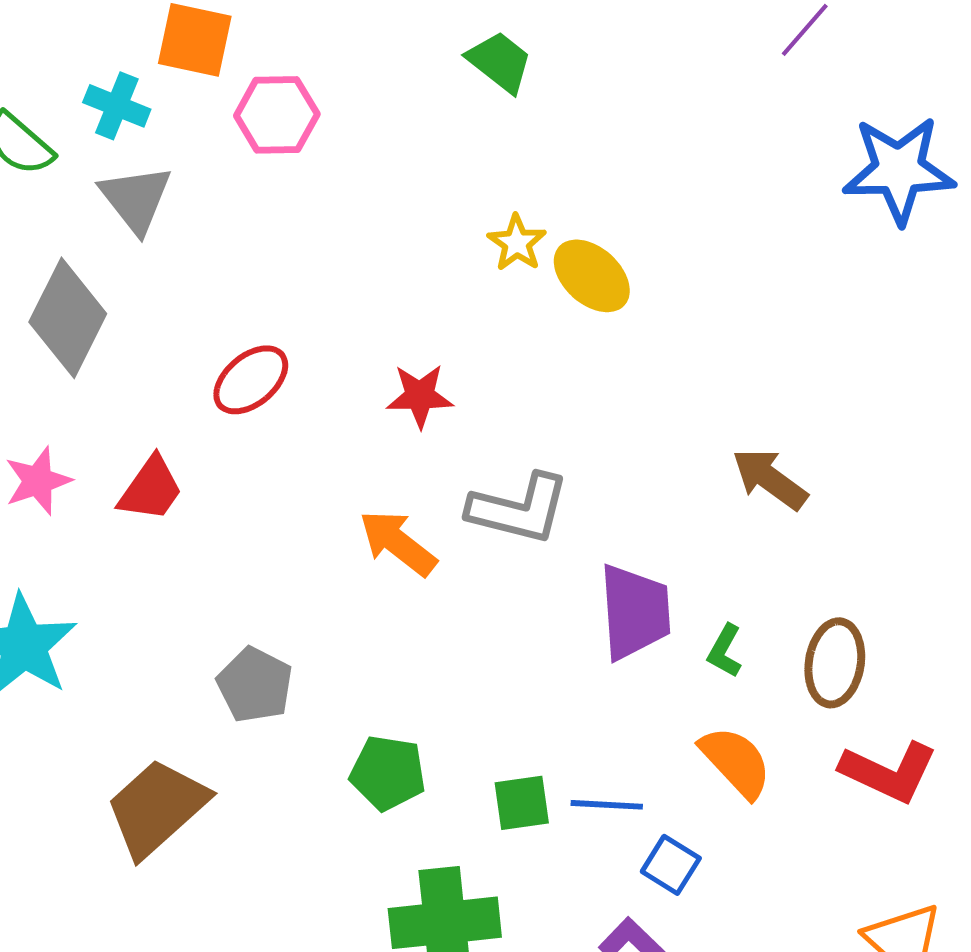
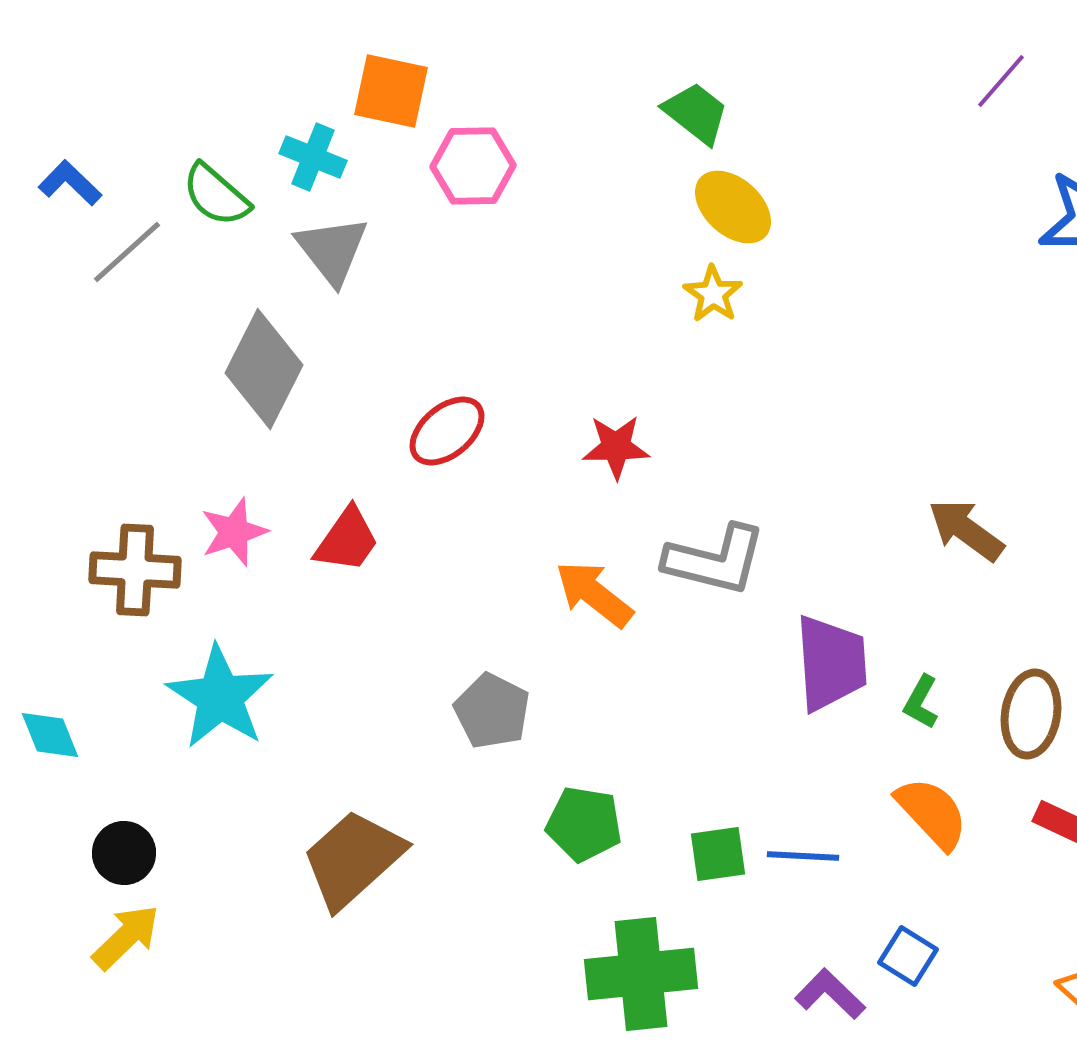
yellow ellipse: (592, 276) -> (733, 207), moved
gray pentagon: (255, 685) -> (492, 711), moved
blue square: (671, 865) -> (908, 956), moved

